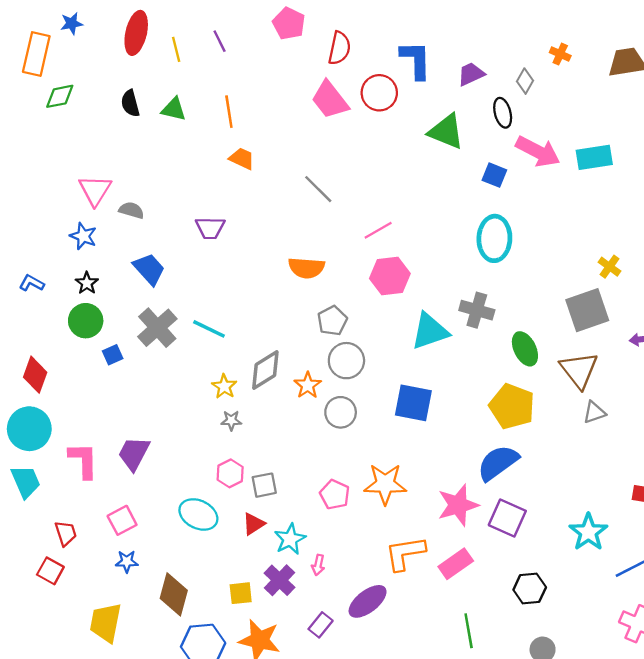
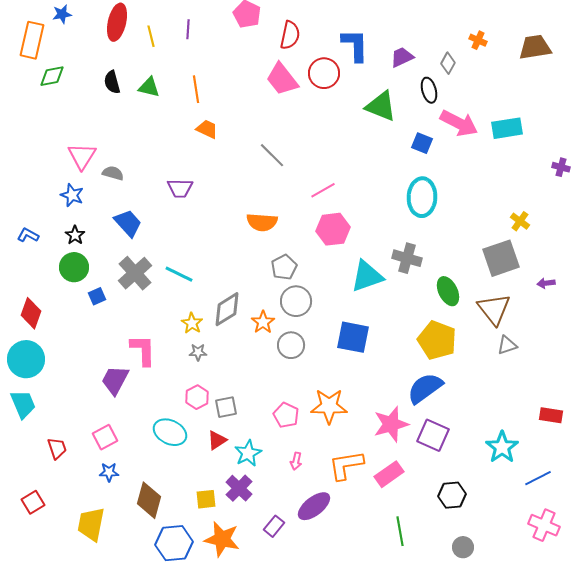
purple line: (220, 41) -> (188, 29), turned 30
pink L-shape: (83, 460) -> (143, 350), moved
pink arrow: (318, 565) -> (296, 461), moved
red square: (50, 571) -> (33, 502), moved, turned 30

